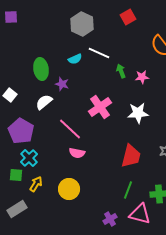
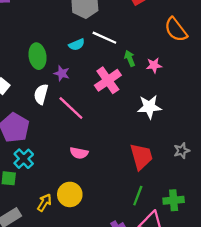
white semicircle: (44, 102) -> (41, 94), turned -36
pink cross: (100, 107) -> (108, 80), moved
pink line: (70, 129) -> (71, 108), moved
red trapezoid: (131, 156) -> (141, 156), turned -30
yellow arrow: (36, 184) -> (44, 203), moved

